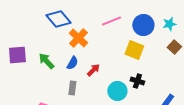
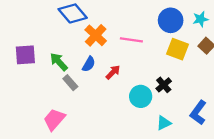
pink line: (111, 21) -> (131, 40), moved, turned 30
yellow square: (134, 50) -> (178, 49), moved
black cross: (137, 81) -> (164, 85), turned 32
gray rectangle: (72, 88) -> (70, 83), moved, turned -48

